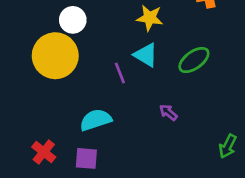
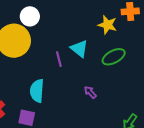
yellow star: (150, 18) -> (107, 25), moved
cyan semicircle: (96, 120) -> (37, 91), turned -75

